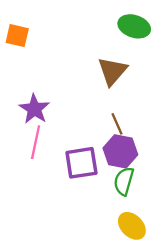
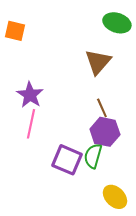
purple square: (81, 163) -> (67, 160), moved, turned 32
green semicircle: (124, 181) -> (93, 156), moved

